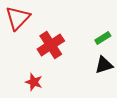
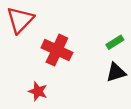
red cross: (51, 45) -> (57, 50), turned -32

